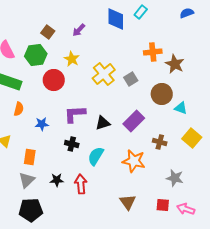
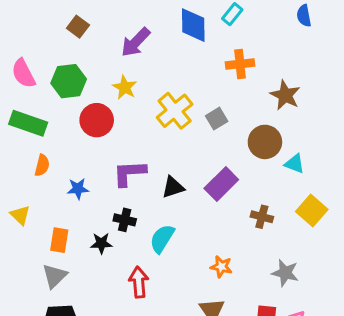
blue semicircle: (187, 13) -> (304, 16), turned -80
purple arrow: (79, 30) -> (136, 42), size x1.5
brown square: (48, 32) -> (78, 27), moved
orange cross: (153, 52) -> (240, 64), moved
orange star: (134, 161) -> (221, 267), moved, size x0.6
black star: (57, 180) -> (101, 243), moved

